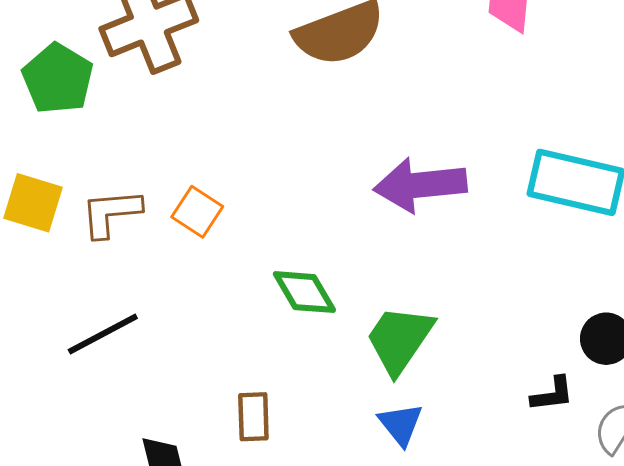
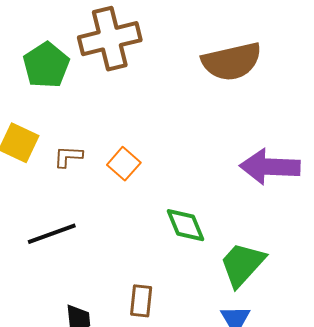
brown L-shape: (111, 213) -> (68, 157), size x0.7

